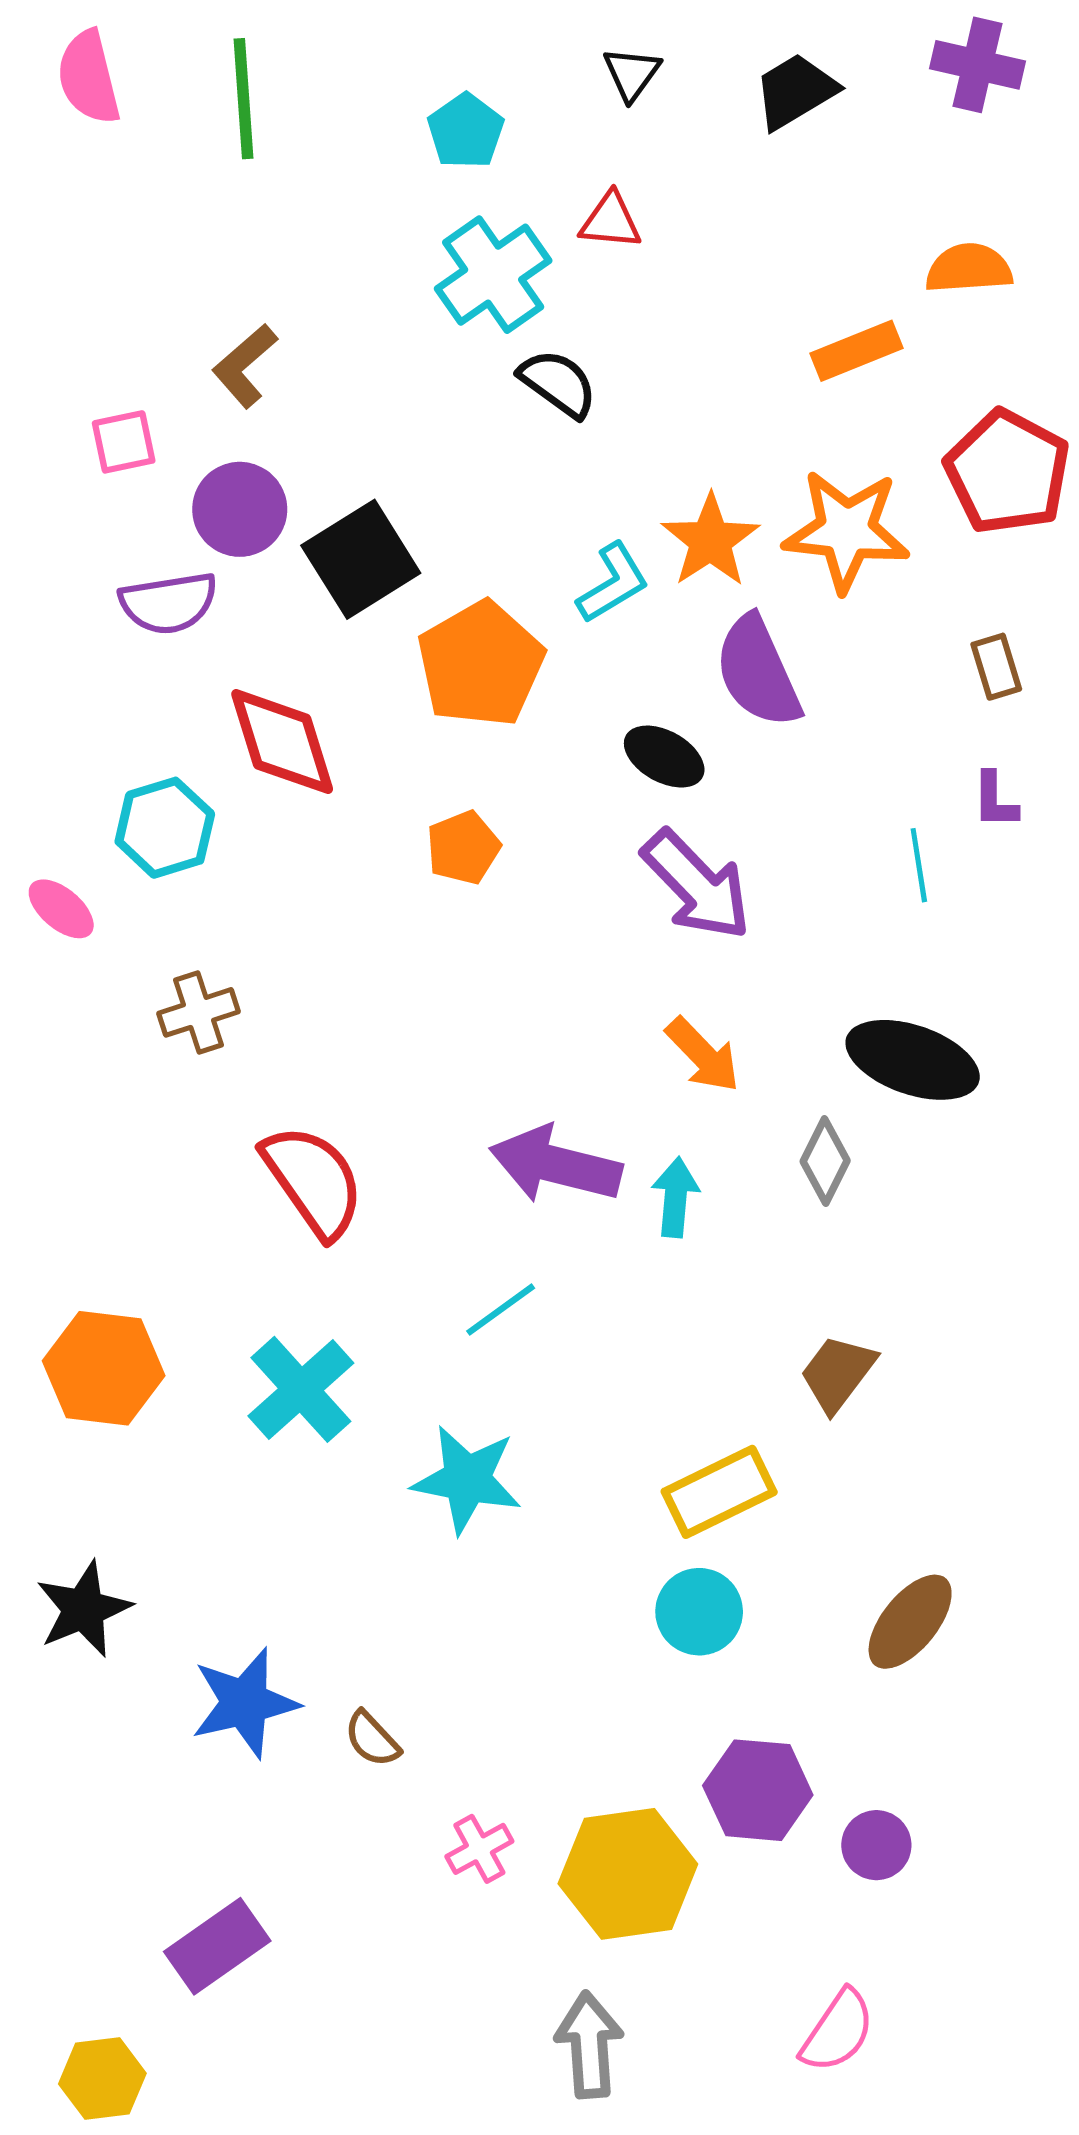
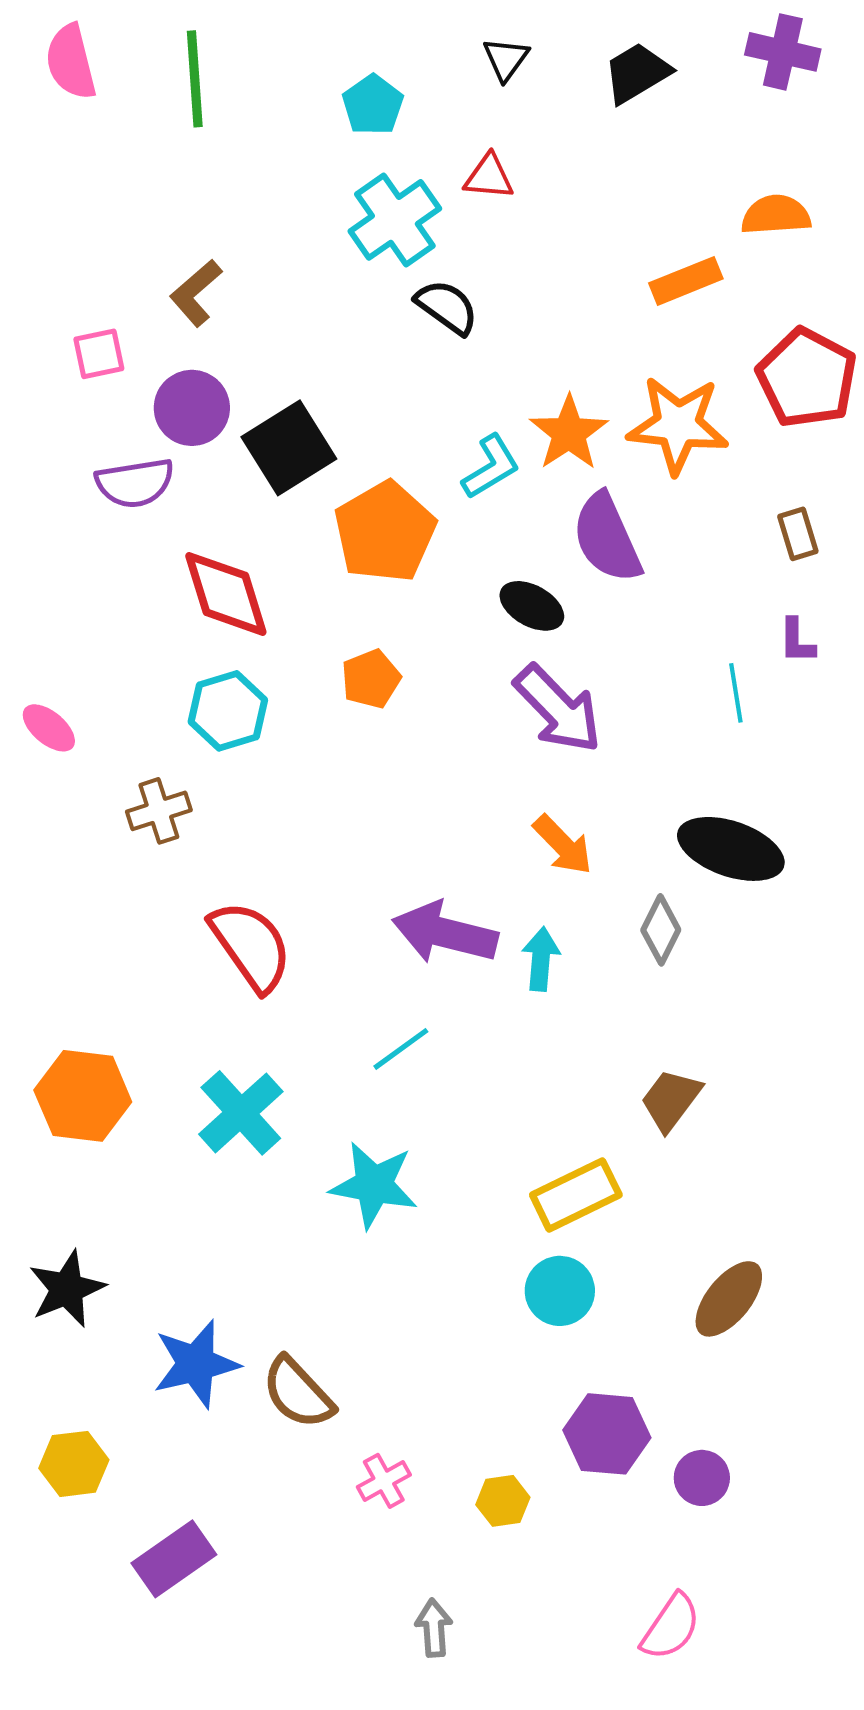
cyan hexagon: (165, 828) -> (228, 711), moved
brown semicircle: (372, 1739) -> (298, 1393), size x1.6
yellow hexagon: (628, 1874) -> (503, 1501), size x0.5
gray arrow: (589, 2045) -> (434, 1628), moved, size x0.7
yellow hexagon: (102, 2079) -> (74, 1464), moved

